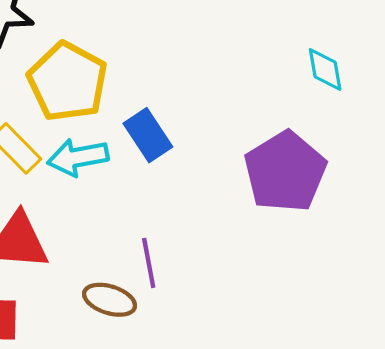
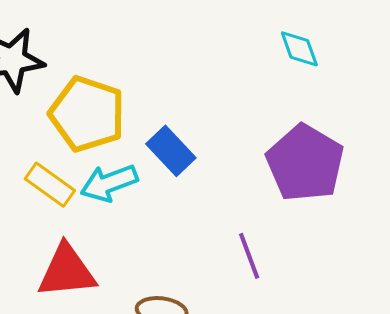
cyan diamond: (325, 69) -> (299, 49), moved
purple line: (149, 263) -> (249, 256), moved

